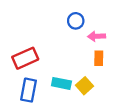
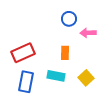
orange rectangle: (99, 58) -> (65, 53), moved
yellow square: (85, 86) -> (86, 78), moved

